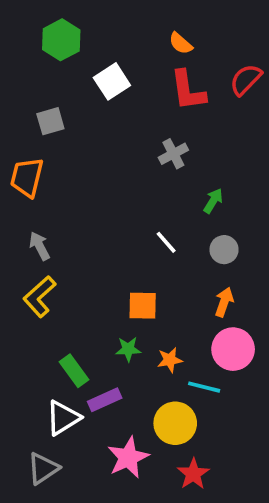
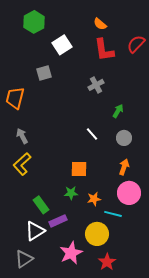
gray square: (50, 121) -> (44, 73), moved

